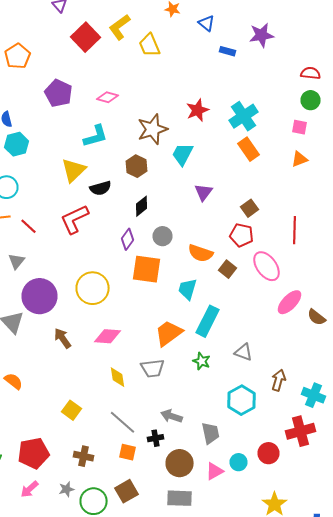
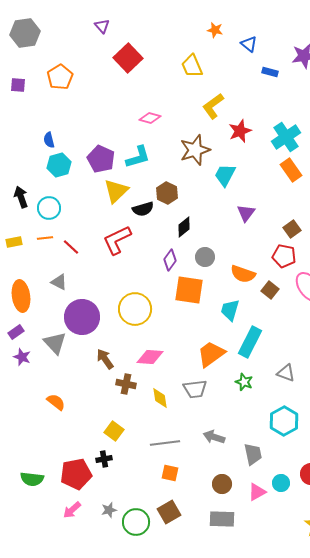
yellow L-shape: (120, 27) -> (213, 106), moved
purple pentagon: (58, 93) -> (101, 159), moved
brown hexagon: (136, 166) -> (167, 193), moved
gray triangle: (16, 261) -> (59, 282), turned -42
gray line: (122, 422) -> (165, 443), turned -48
black cross: (156, 438) -> (104, 459), moved
brown cross: (84, 456) -> (126, 384), moved
brown circle: (180, 463) -> (222, 484), size x0.7

